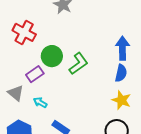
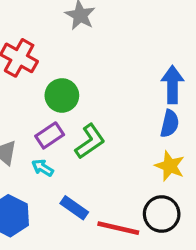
green L-shape: (78, 64) -> (90, 141), moved
purple rectangle: (35, 74) -> (50, 135), moved

